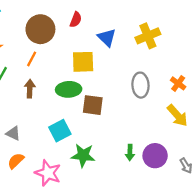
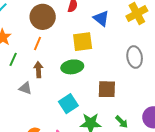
brown square: (93, 105) -> (107, 89), moved
gray triangle: (13, 133) -> (25, 88), moved
green arrow: (130, 153) -> (122, 122), moved, turned -40

